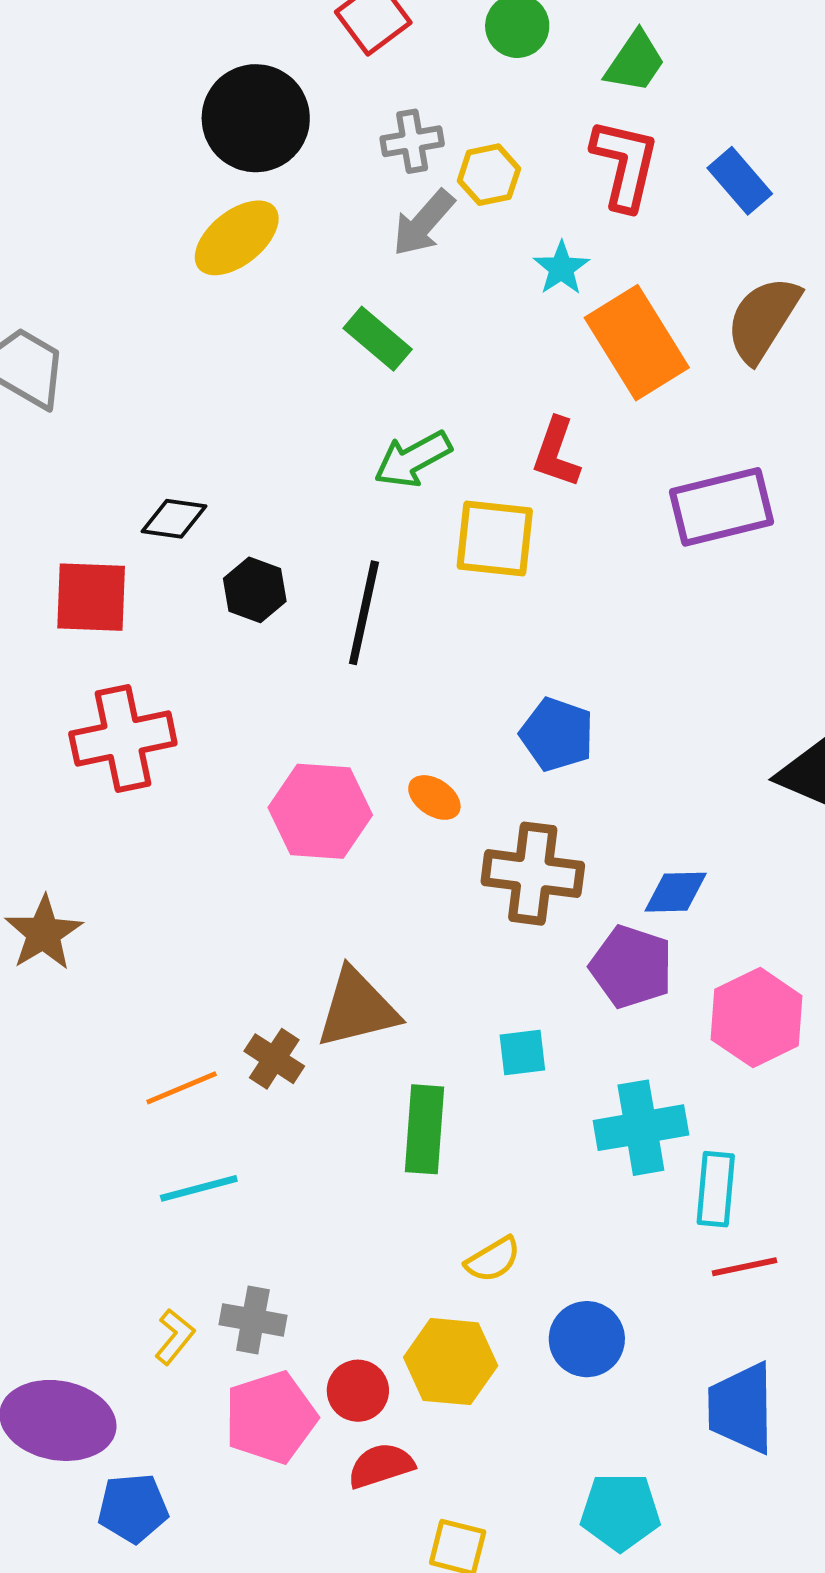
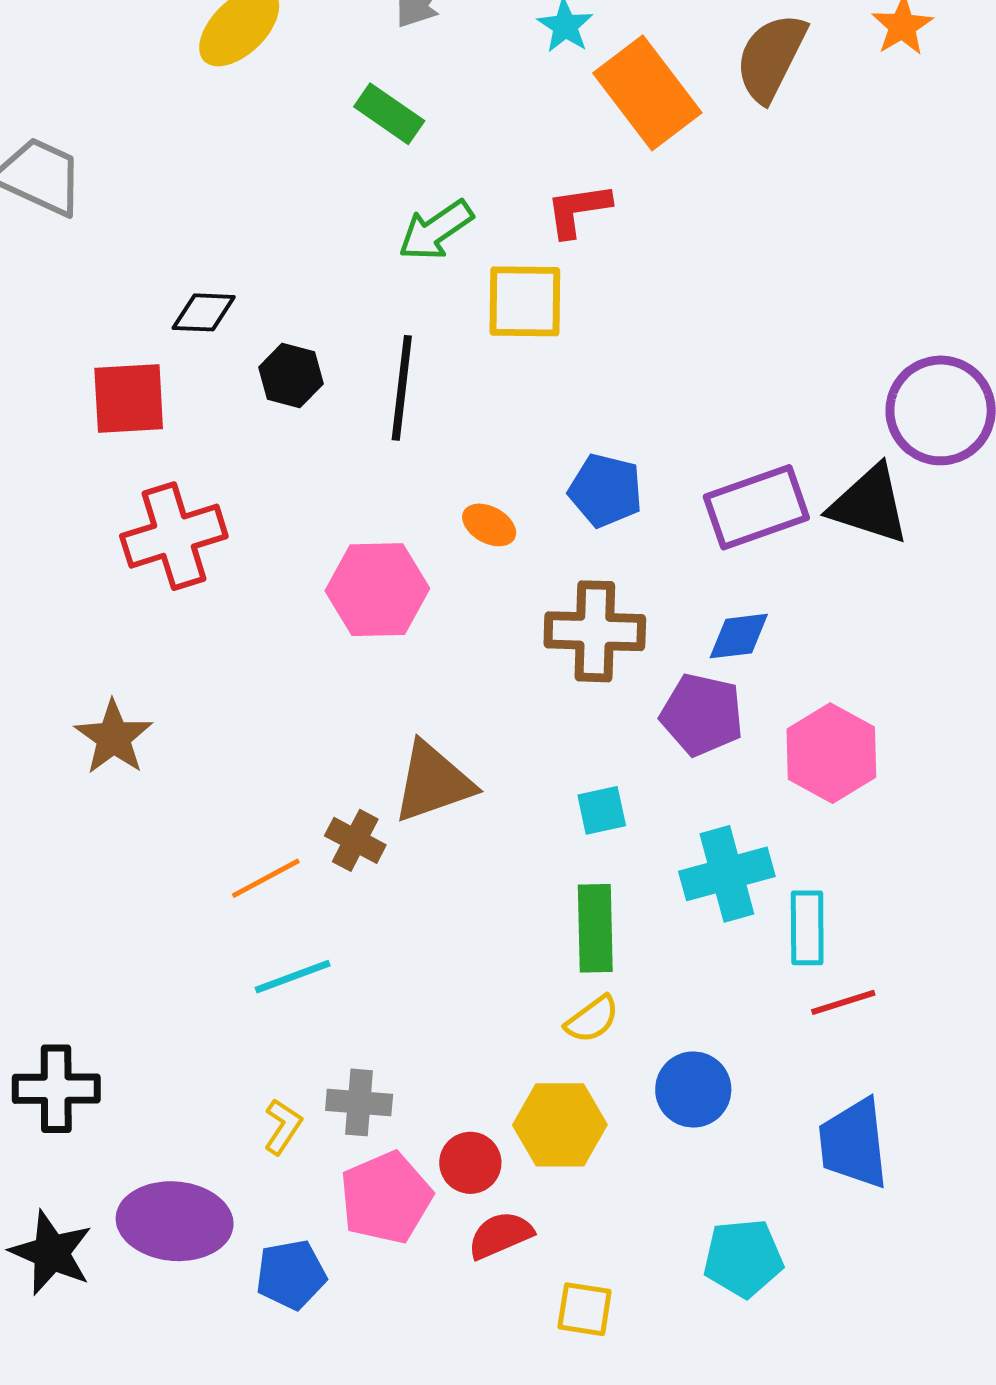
red L-shape: (556, 453) -> (578, 210), turned 68
purple rectangle: (721, 507) -> (756, 507), moved
orange ellipse: (434, 797) -> (489, 525), moved
green rectangle: (425, 1129) -> (595, 928), moved
blue pentagon: (133, 1508) -> (291, 1275), moved

